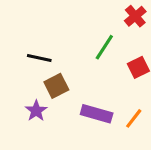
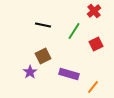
black line: (39, 58) -> (43, 25), moved
orange line: (134, 118) -> (93, 87), moved

